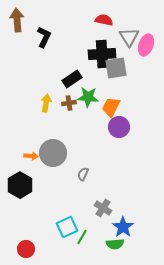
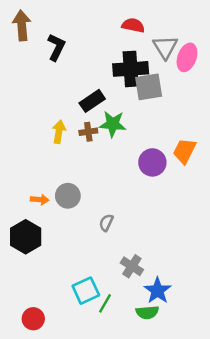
orange trapezoid: (111, 107) -> (184, 151), moved
gray circle: (53, 153) -> (68, 196), size x0.7

